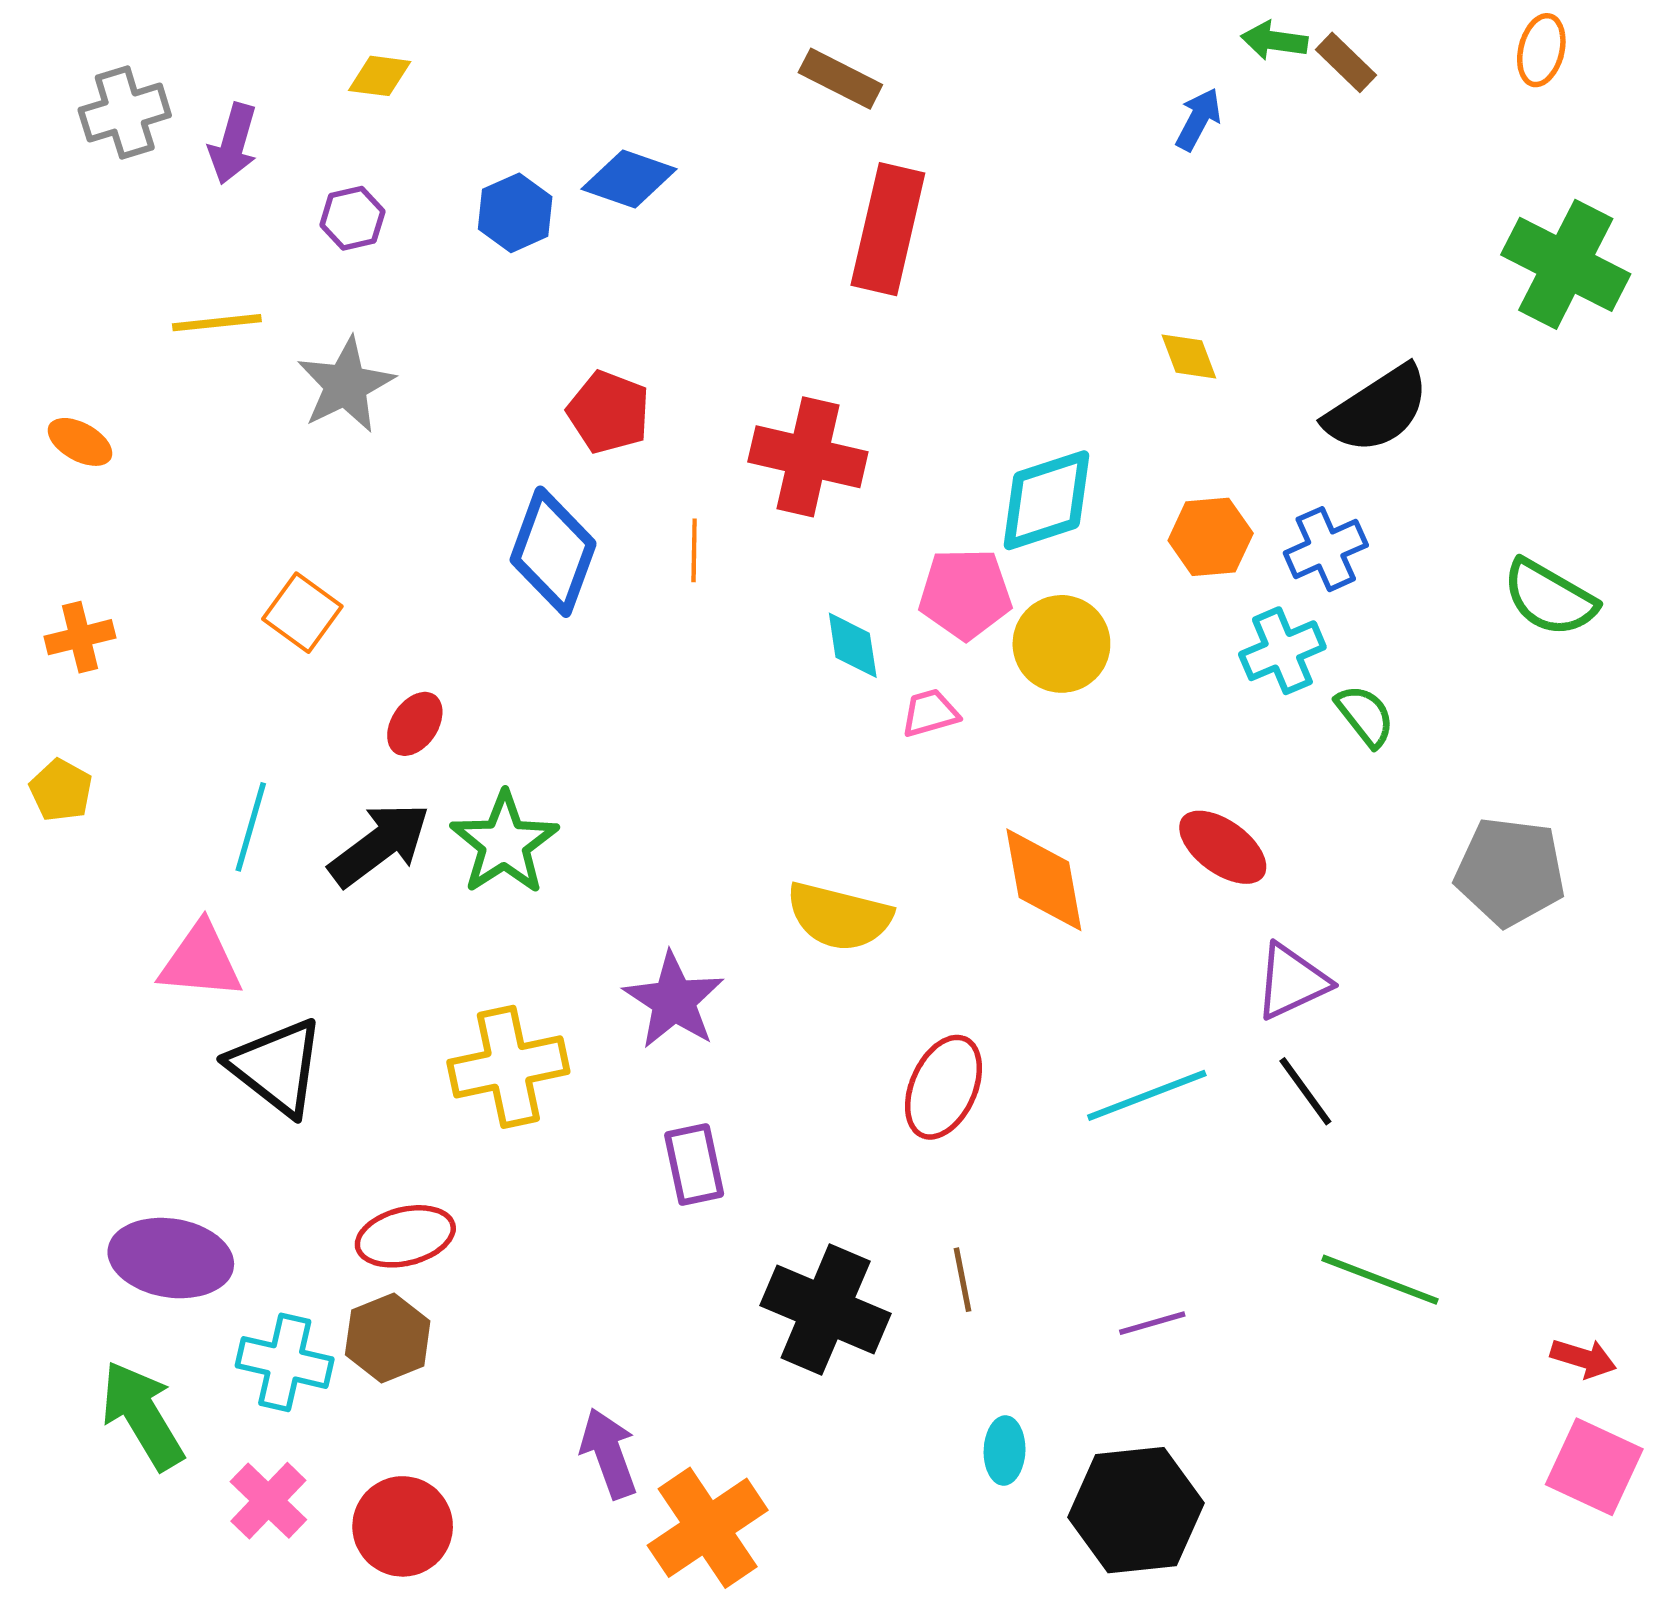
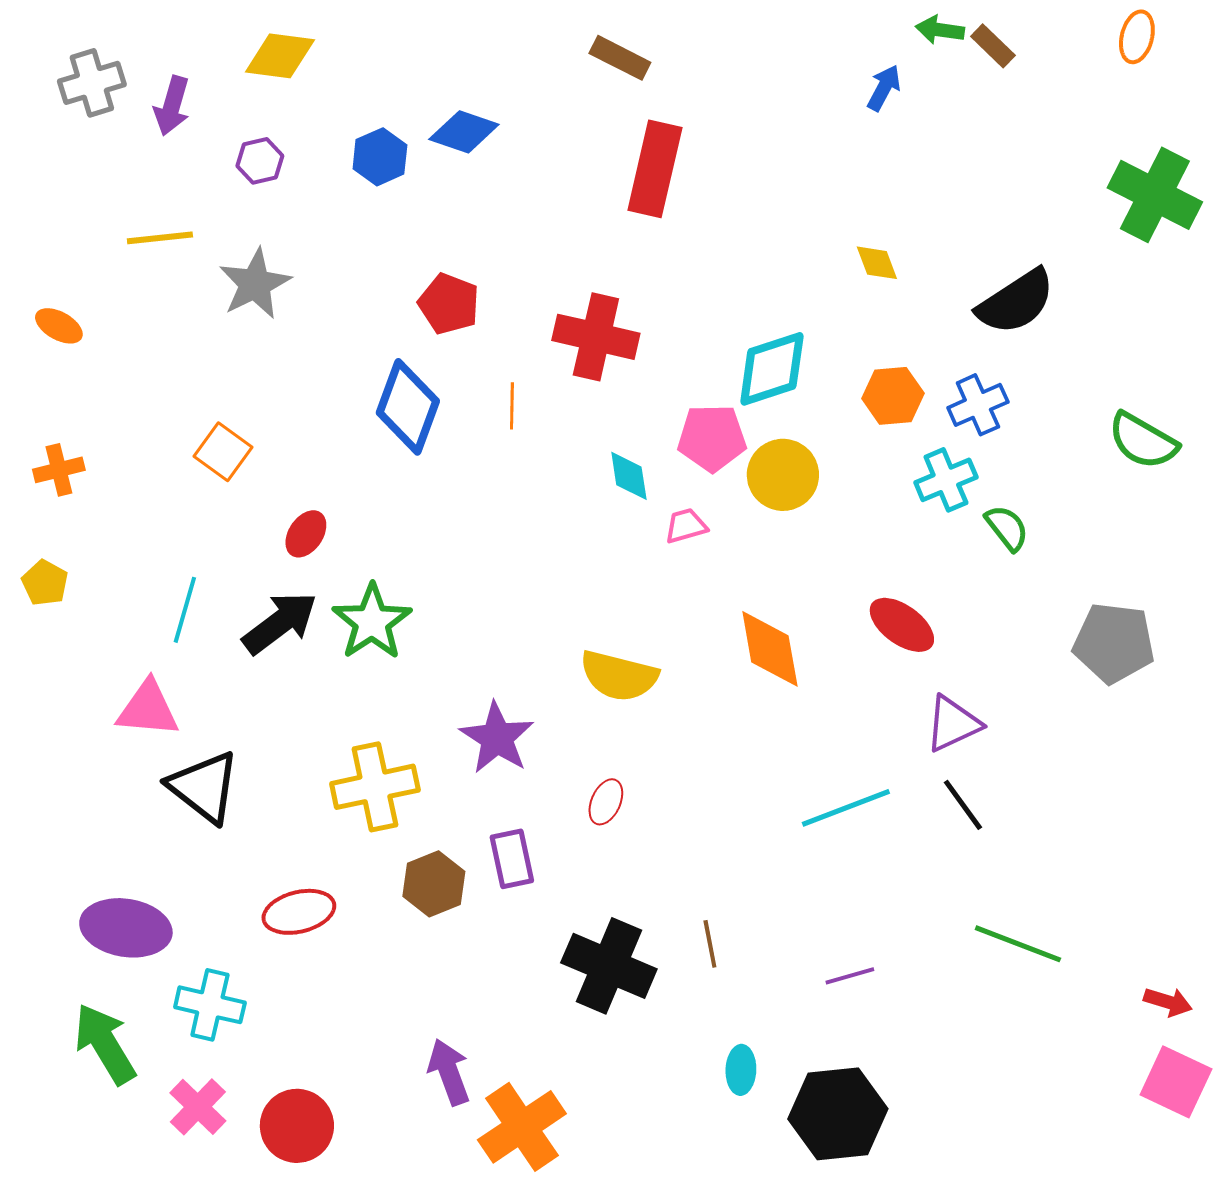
yellow diamond: (380, 76) -> (280, 56), size x1.5
red ellipse: (944, 1087) -> (606, 802), moved, size x0.6
brown hexagon: (388, 1338) -> (434, 884), moved

